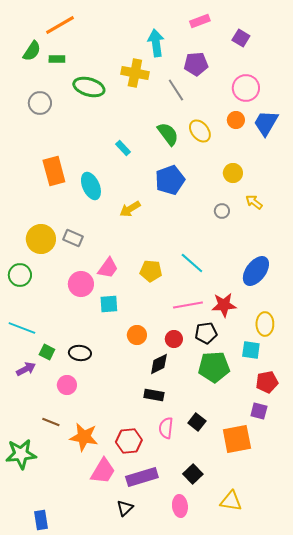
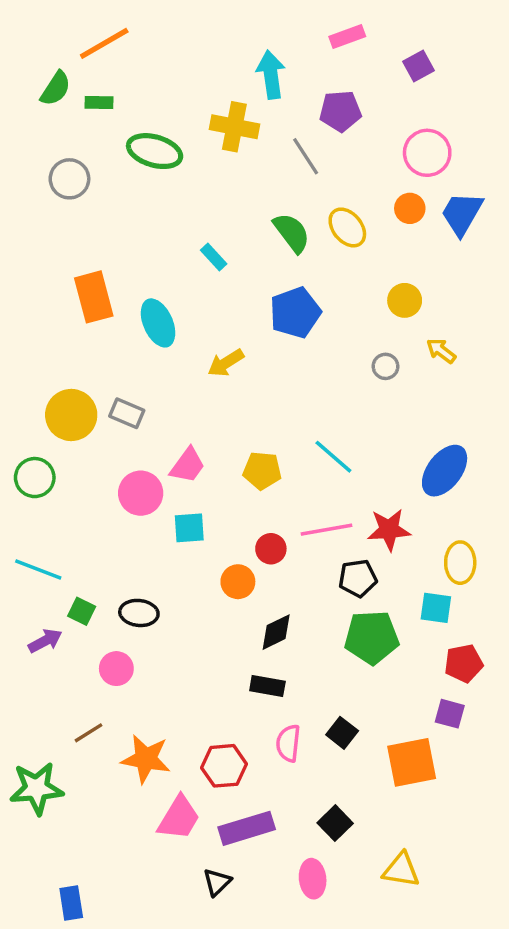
purple square: (241, 38) -> (418, 66), turned 30
red circle: (174, 339) -> (271, 549), moved
brown line: (51, 422) -> (89, 733), turned -54

